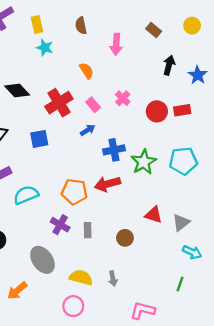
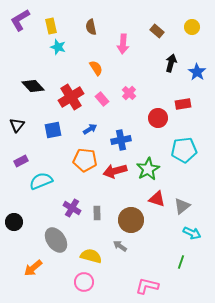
red circle: (157, 111) -> (158, 118), moved
blue arrow: (88, 130) -> (90, 129), moved
green star: (144, 162) -> (148, 169), moved
orange pentagon: (74, 192) -> (85, 160), moved
brown circle: (125, 238) -> (131, 220), size x1.6
gray arrow: (113, 279) -> (120, 246), moved, turned 136

